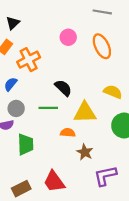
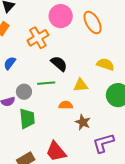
pink circle: (68, 37) -> (61, 16), size x1.5
orange cross: (29, 60) -> (38, 38), moved
gray circle: (16, 108) -> (24, 92), moved
yellow triangle: (85, 112) -> (81, 85), size x0.7

